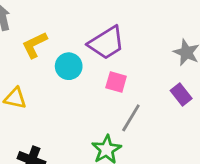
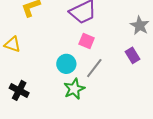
cyan circle: (69, 66) -> (66, 64), moved

